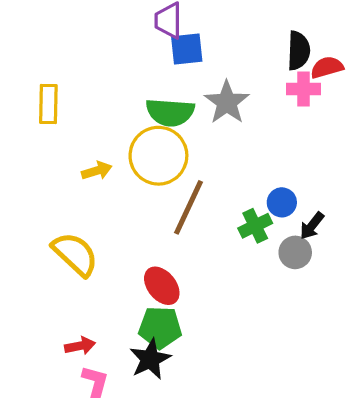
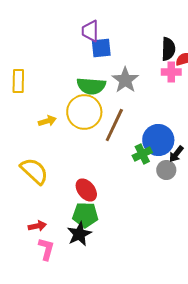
blue circle: (282, 202) -> (158, 140), size x1.8
brown line: (188, 207) -> (114, 125), moved

